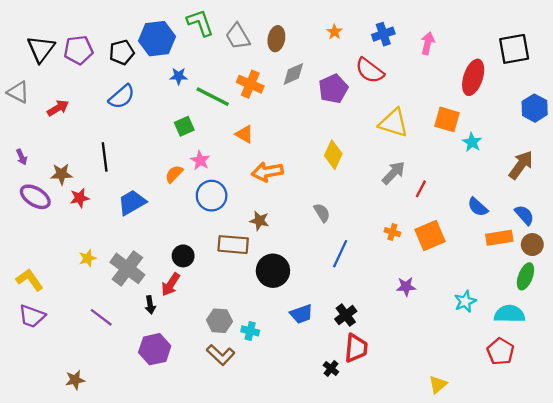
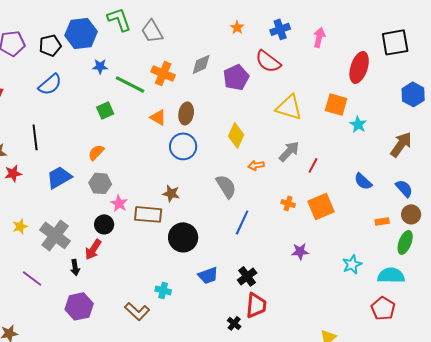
brown ellipse: (276, 39) -> (186, 113), moved
pink star: (200, 160) -> (119, 203), moved
orange arrow: (267, 172) -> (256, 165), moved, size x0.6
blue circle: (212, 196) -> (183, 146), moved
gray semicircle: (322, 213) -> (226, 186), size x1.4
orange rectangle: (499, 238) -> (382, 221), moved, size x0.6
gray hexagon: (220, 321) -> (100, 183), moved

